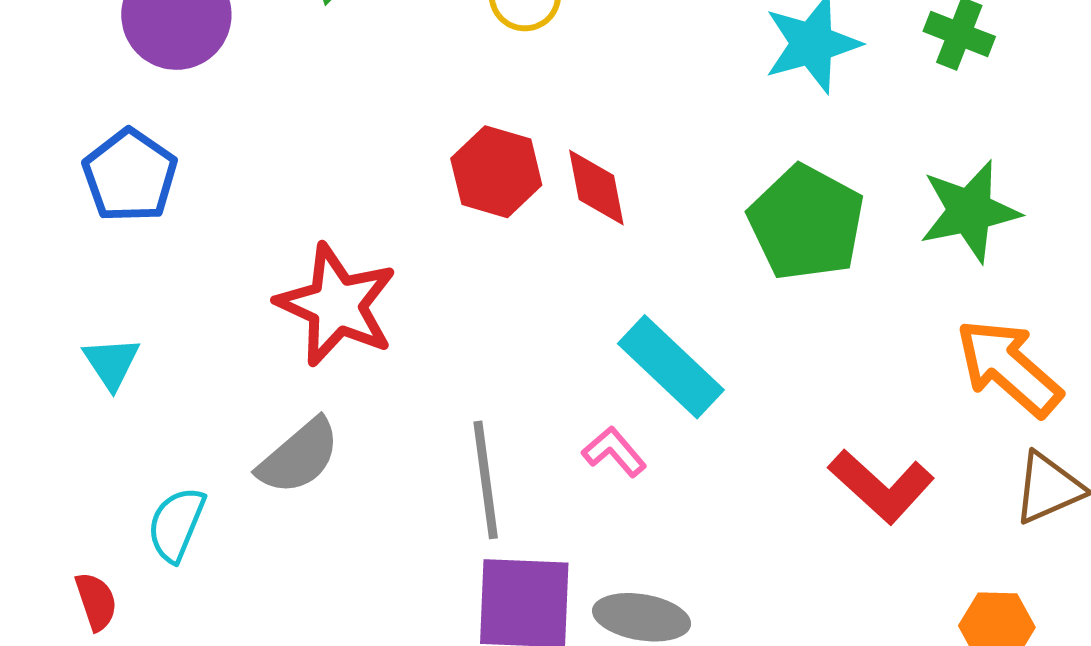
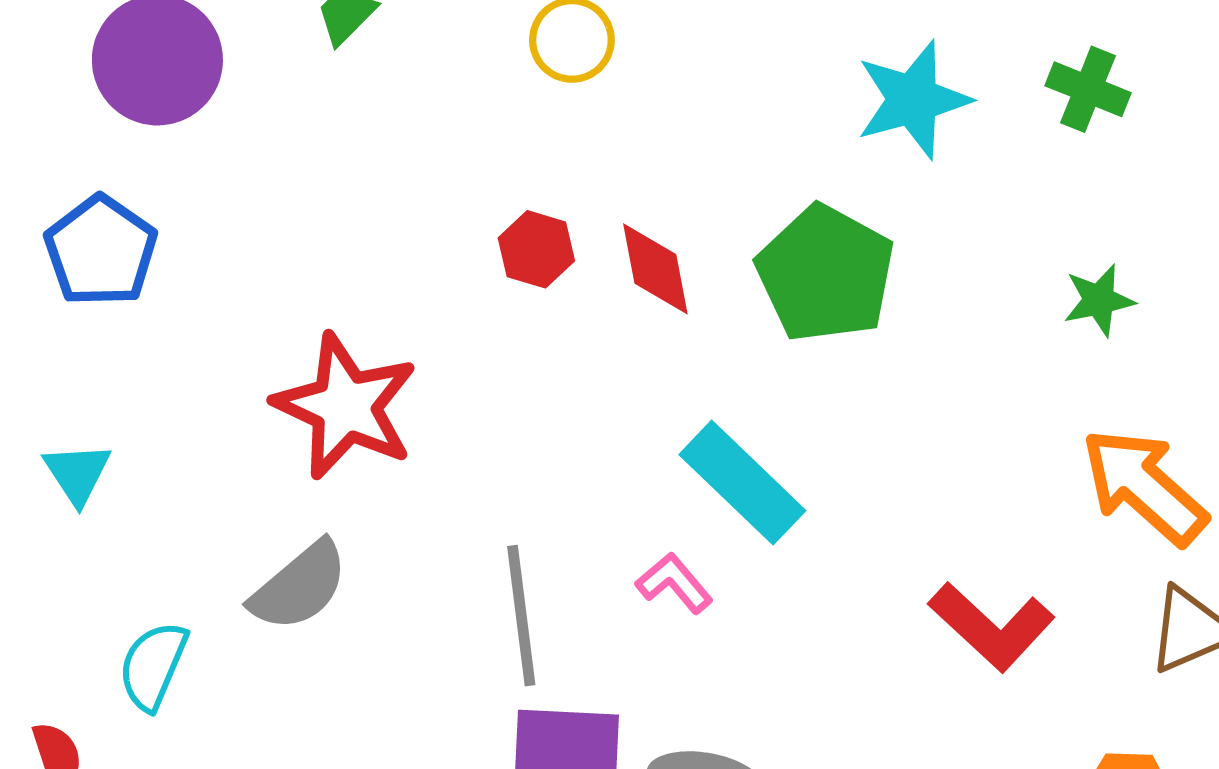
red hexagon: (496, 172) -> (536, 249), size x0.7
green star: (970, 211) -> (1099, 300), size x0.6
green pentagon: (806, 223) -> (826, 274), moved

